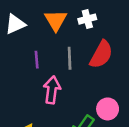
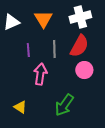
white cross: (87, 19) -> (80, 17), moved, size x1.5
pink circle: (108, 109) -> (84, 70), moved

